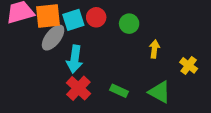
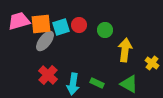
yellow arrow: (154, 49) -> (125, 50), size x1.6
cyan arrow: (75, 59) -> (73, 84), moved
red cross: (78, 88) -> (48, 75), moved

